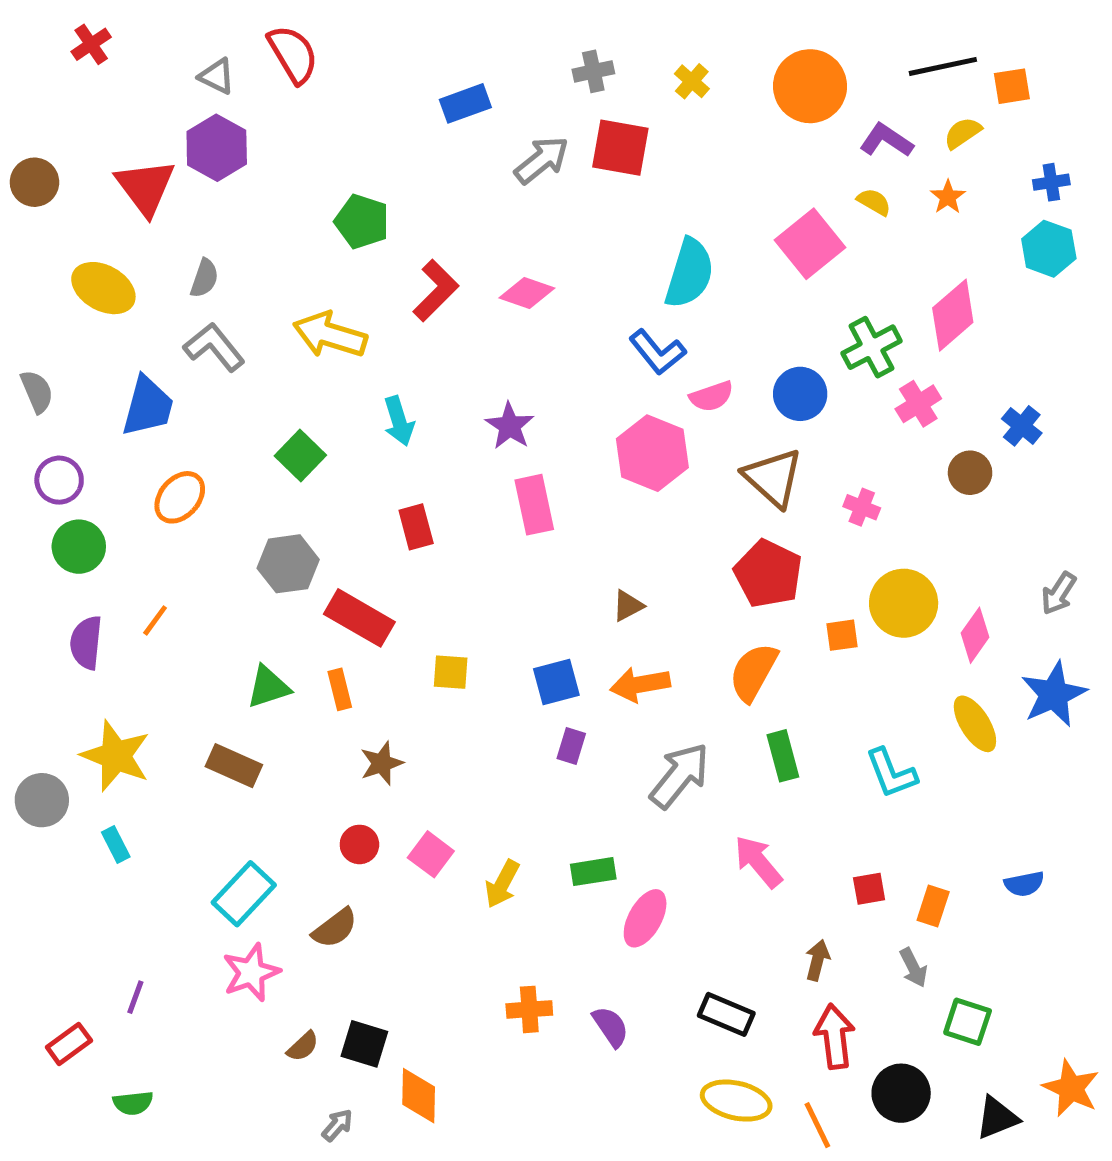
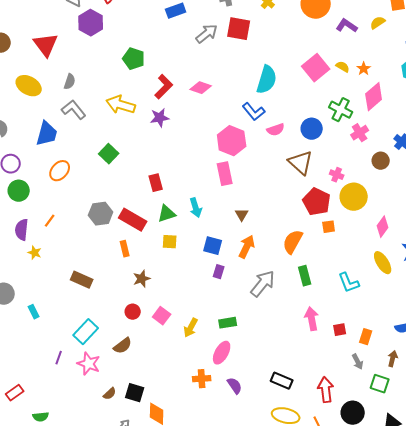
purple hexagon: (217, 148) -> (91, 23), moved
orange star: (948, 197) -> (364, 69), moved
yellow semicircle: (874, 202) -> (343, 67), moved
green cross: (872, 347) -> (341, 110), turned -35
cyan arrow: (399, 421) -> (196, 208), moved
purple star: (510, 426) -> (160, 118), moved, turned 30
pink hexagon: (652, 453) -> (232, 141), moved
pink rectangle: (534, 505) -> (225, 174), moved
gray hexagon: (288, 564) -> (101, 214), moved
red pentagon: (768, 574) -> (317, 202), moved
yellow circle: (904, 603) -> (354, 197), moved
brown triangle: (628, 606) -> (242, 215), turned -32
blue square: (556, 682) -> (213, 246), turned 30
orange arrow: (640, 684) -> (247, 247), turned 125
green triangle: (268, 687) -> (167, 214), moved
yellow star: (116, 756) -> (35, 253), moved, size x0.5
pink arrow: (758, 862) -> (312, 319), moved, turned 30
pink ellipse: (645, 918) -> (222, 353), moved
brown arrow: (817, 960) -> (393, 359), moved
pink star: (251, 972) -> (89, 364), turned -30
purple line: (135, 997) -> (59, 358), moved

